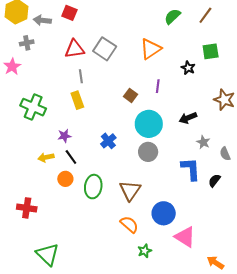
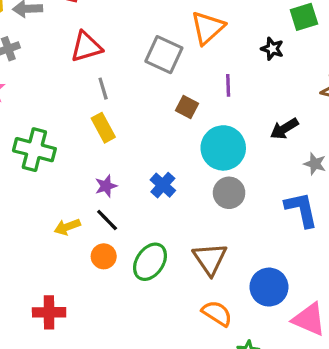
gray square: (105, 49) -> (164, 55), moved
purple star: (64, 136) -> (106, 186), moved
green ellipse: (93, 187) -> (150, 262), turned 35

